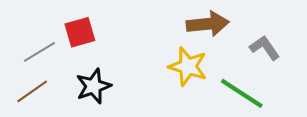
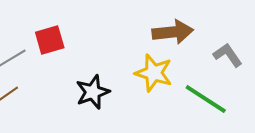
black star: (93, 86) -> (93, 92), moved

